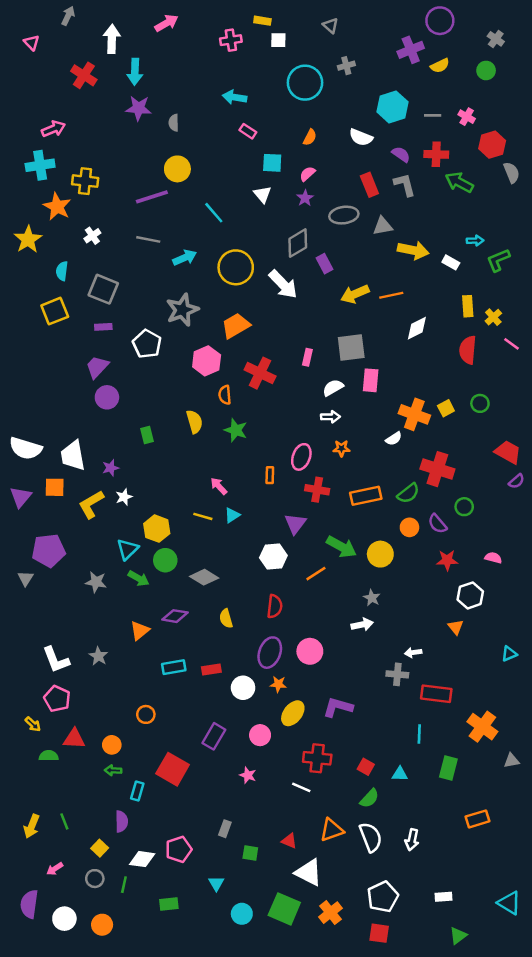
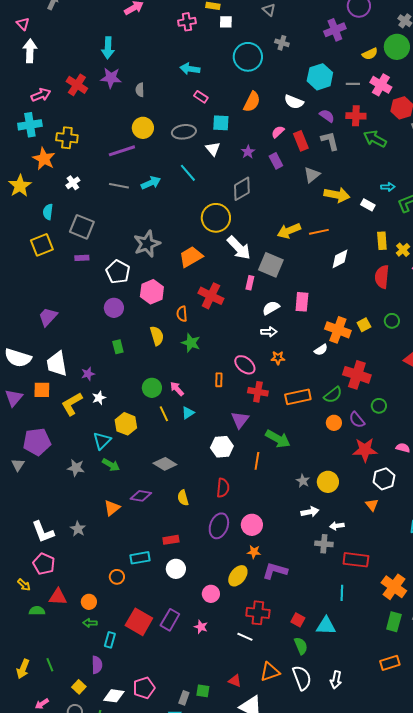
white arrow: (112, 39) -> (30, 51), moved
gray cross: (346, 66) -> (282, 43), turned 32
yellow semicircle: (440, 66) -> (370, 54), moved
green circle: (486, 70) -> (397, 47), size x1.6
red cross: (84, 75) -> (77, 85), moved
pink cross: (467, 117) -> (381, 85), size x1.5
orange semicircle: (310, 137) -> (252, 102), size x1.5
pink semicircle: (307, 174) -> (278, 132), moved
cyan line: (214, 213) -> (188, 173), moved
gray ellipse: (344, 215) -> (184, 132), moved
gray triangle: (383, 226) -> (312, 175), turned -30
cyan arrow: (185, 258) -> (151, 183), moved
purple rectangle: (324, 264) -> (276, 161), moved
yellow circle: (236, 267) -> (216, 218), moved
white arrow: (283, 284) -> (239, 248), moved
gray square: (351, 348) -> (271, 265), moved, turned 30
pink hexagon: (207, 361) -> (152, 292), moved
purple trapezoid: (97, 367) -> (48, 317), moved
purple circle: (107, 397) -> (114, 308), moved
pink ellipse: (301, 457) -> (245, 365), turned -70
yellow line: (203, 516) -> (164, 414), turned 49
yellow circle: (380, 554) -> (328, 482), moved
green circle: (165, 560) -> (152, 388), moved
red star: (447, 560) -> (365, 450), size x1.4
orange line: (316, 574) -> (257, 461), turned -48
white arrow: (362, 625) -> (310, 512), moved
cyan rectangle: (174, 667) -> (140, 558), moved
orange star: (278, 684) -> (254, 552), moved
white circle: (243, 688) -> (176, 569), moved
purple rectangle: (214, 736) -> (170, 620), moved
green rectangle: (448, 768) -> (394, 622), moved
cyan triangle: (400, 774) -> (326, 626), size x1.5
green semicircle: (369, 798) -> (301, 646), turned -66
gray rectangle: (225, 829) -> (184, 698), moved

